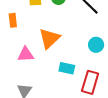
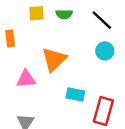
cyan circle: (96, 45) -> (105, 51), moved

